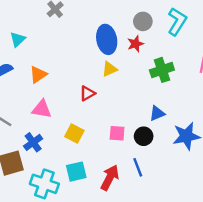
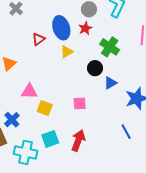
green cross: (162, 70) -> (110, 47), turned -30
red triangle: (87, 93) -> (38, 39), moved
pink triangle: (42, 109) -> (29, 91), moved
black circle: (144, 136) -> (95, 68), moved
blue line: (138, 167) -> (126, 132), moved

